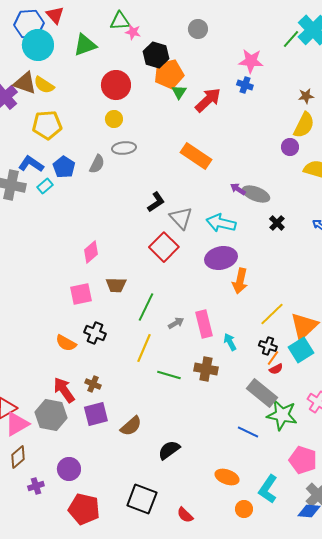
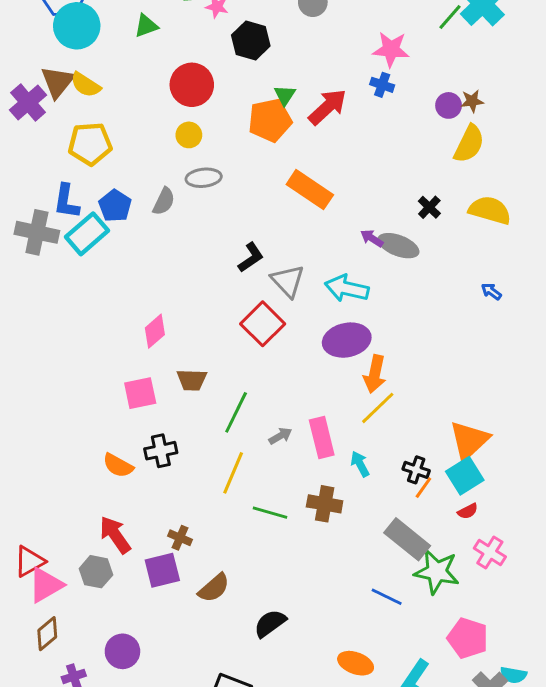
green triangle: (85, 45) -> (146, 26), size x0.7
orange pentagon: (169, 74) -> (270, 120), moved
brown triangle: (25, 83) -> (58, 82), turned 50
purple circle: (290, 147) -> (449, 105), moved
blue L-shape: (31, 164) -> (66, 201), turned -115
cyan rectangle: (45, 186) -> (87, 234), size x1.8
black cross: (277, 223) -> (429, 207), moved
yellow line: (272, 314) -> (378, 408), moved
black cross: (95, 333) -> (161, 451), turned -35
red semicircle: (276, 369) -> (468, 511), moved
brown cross: (93, 384) -> (180, 538), moved
gray hexagon: (51, 415) -> (96, 572), size x0.7

